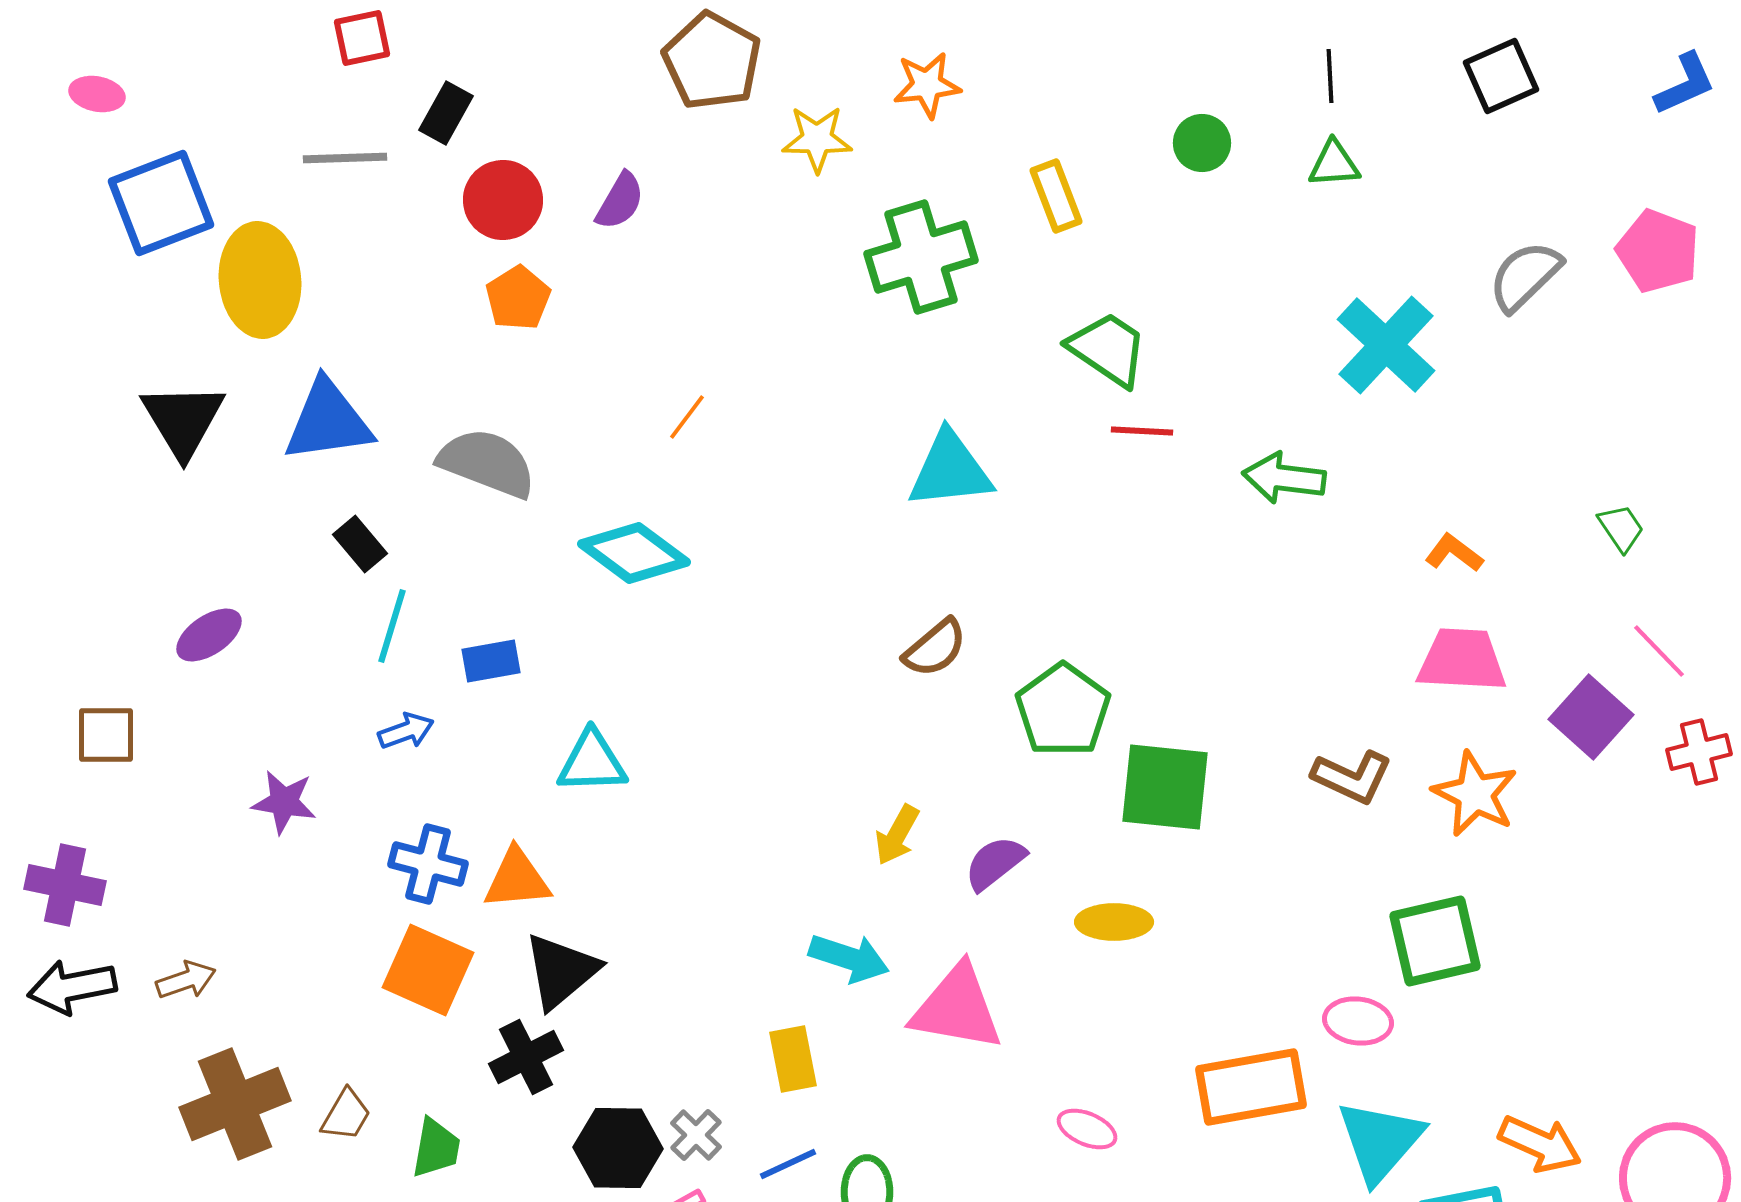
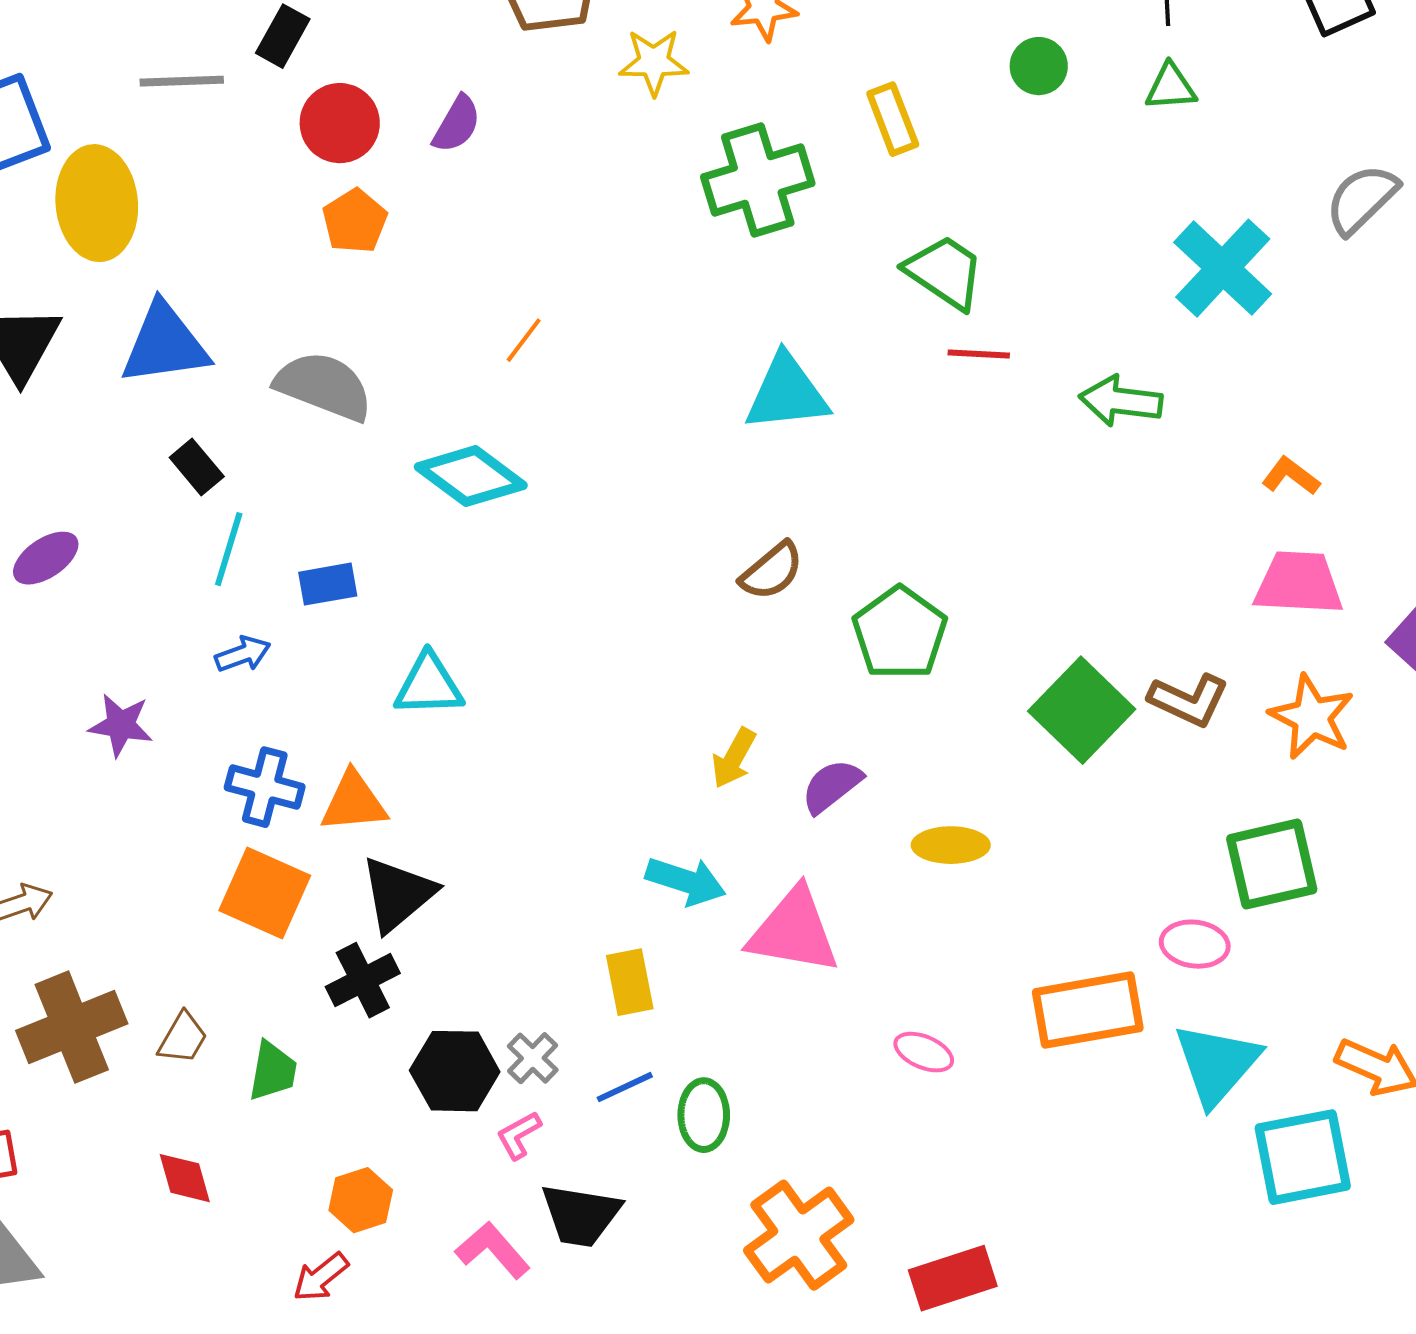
green square: (1165, 787) -> (1082, 710), moved, turned 38

